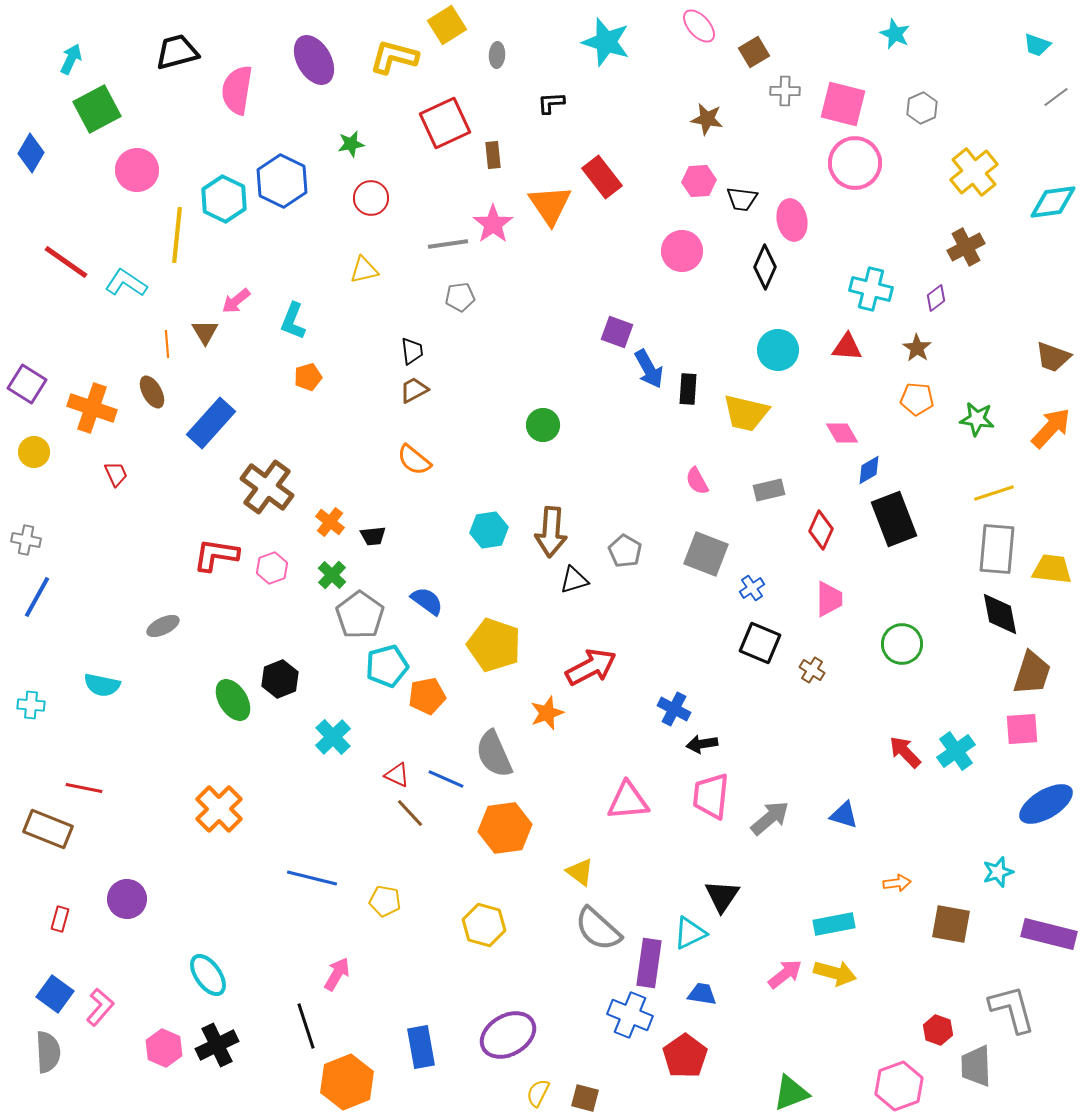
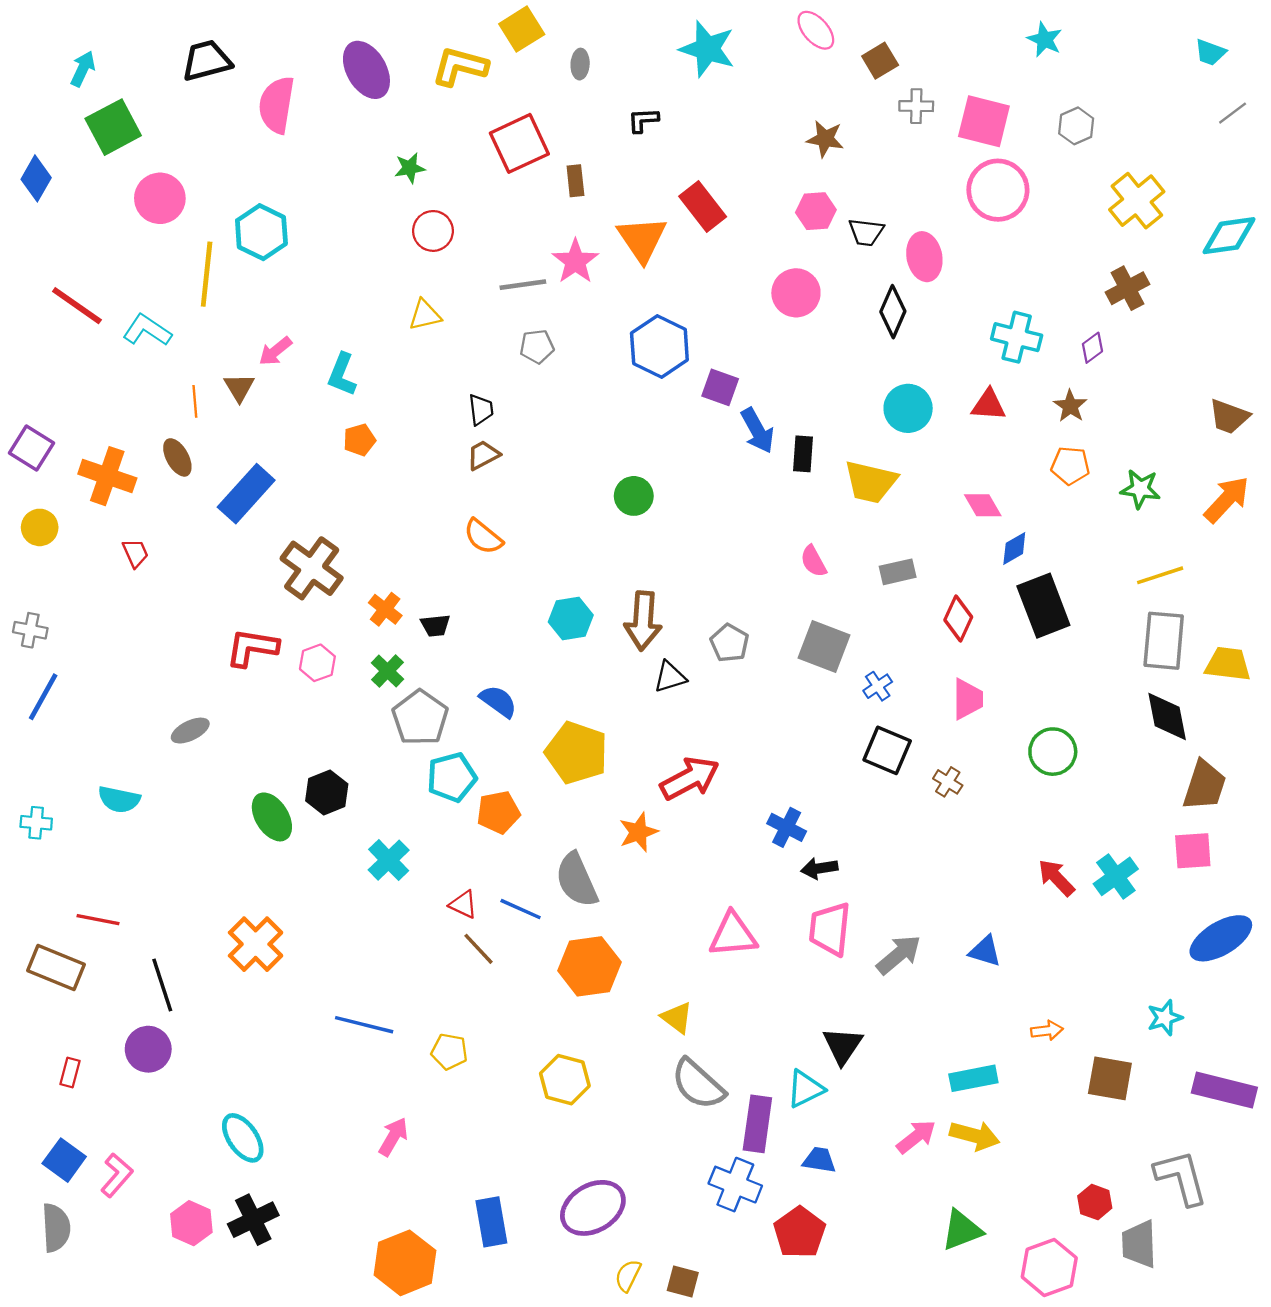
blue hexagon: (282, 181) -> (659, 347), moved
black line: (306, 1026) -> (162, 985), moved
green triangle: (791, 1093) -> (962, 1230), moved

